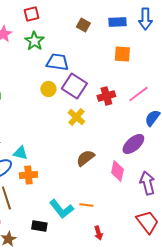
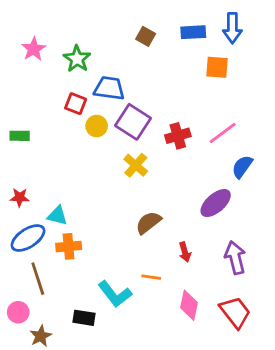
red square: (31, 14) -> (76, 104), moved, turned 35
orange square: (122, 54) -> (217, 67), moved
pink diamond: (117, 171) -> (189, 305), moved
orange line: (86, 205) -> (151, 277), moved
red arrow: (98, 233) -> (185, 252), moved

